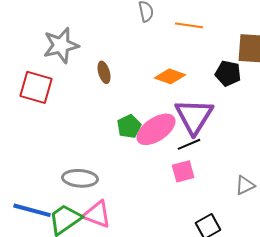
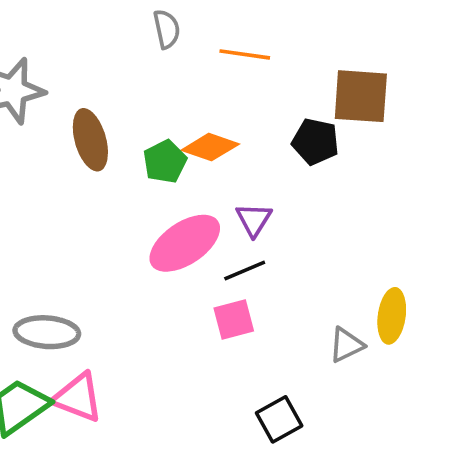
brown ellipse: (104, 72) -> (90, 140), size x1.5
purple triangle: (194, 116) -> (254, 220), size x0.5
green pentagon: (129, 126) -> (165, 162), moved

